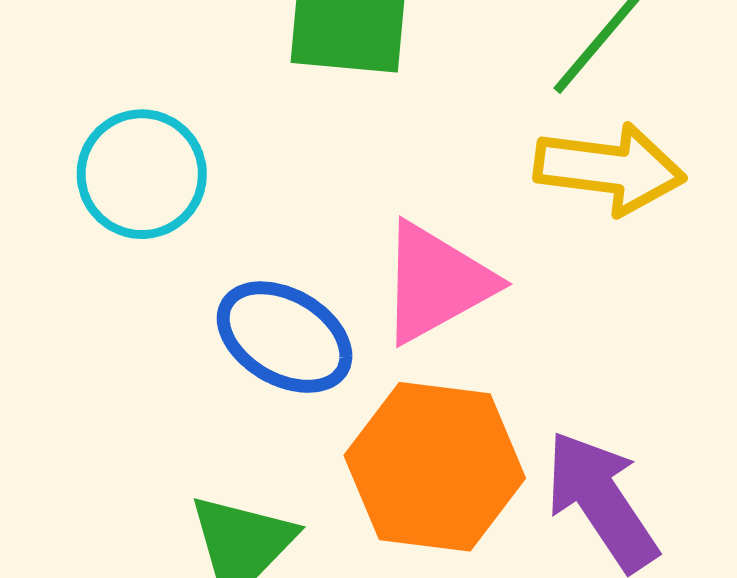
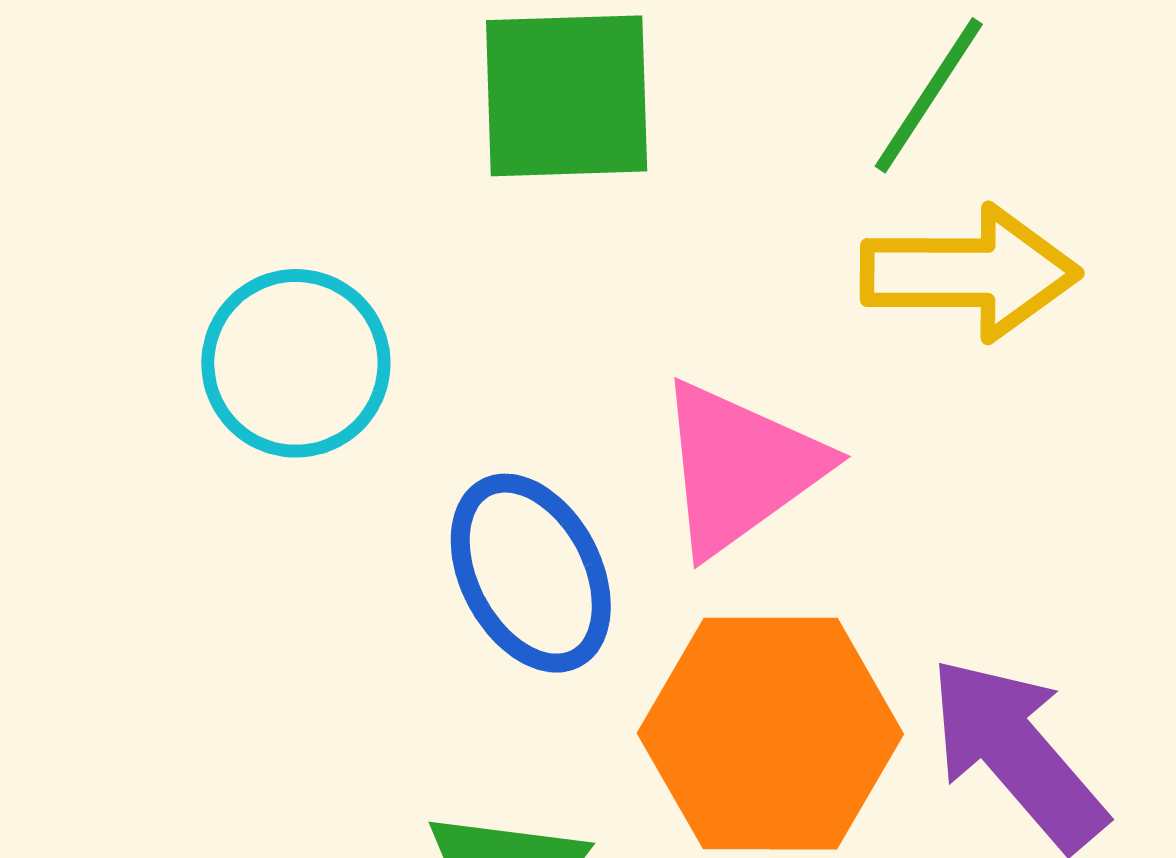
blue ellipse: (285, 337) -> (531, 573), turned 39

